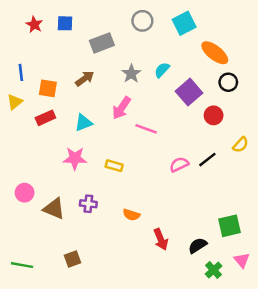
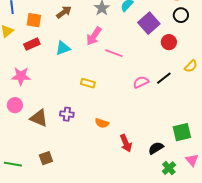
pink star: (75, 158) -> (21, 76), moved
brown square: (72, 259) -> (46, 158), moved

